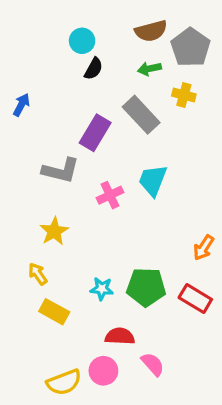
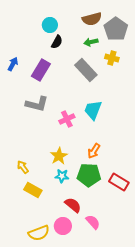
purple rectangle: (95, 133) -> (41, 70), moved
yellow star: (54, 231) -> (59, 156), moved
orange arrow: (204, 248) -> (94, 151), moved
red semicircle: (120, 336) -> (73, 205), turned 36

